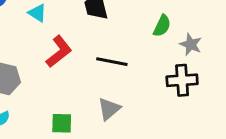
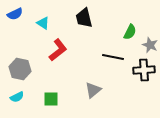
black line: (112, 62) -> (113, 57), moved
green square: (62, 123) -> (51, 99), moved

